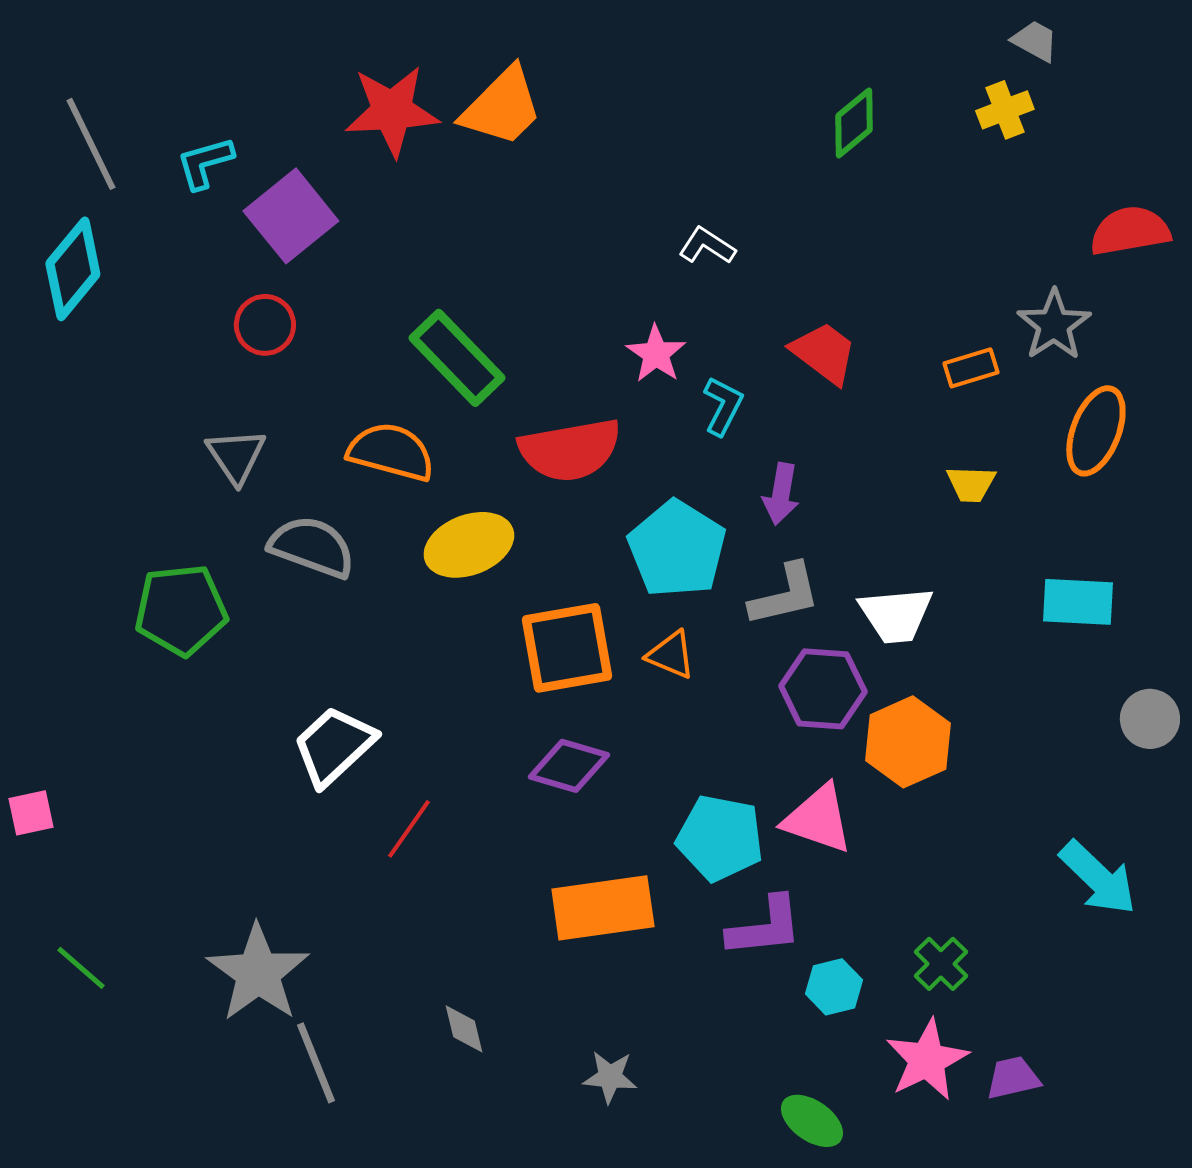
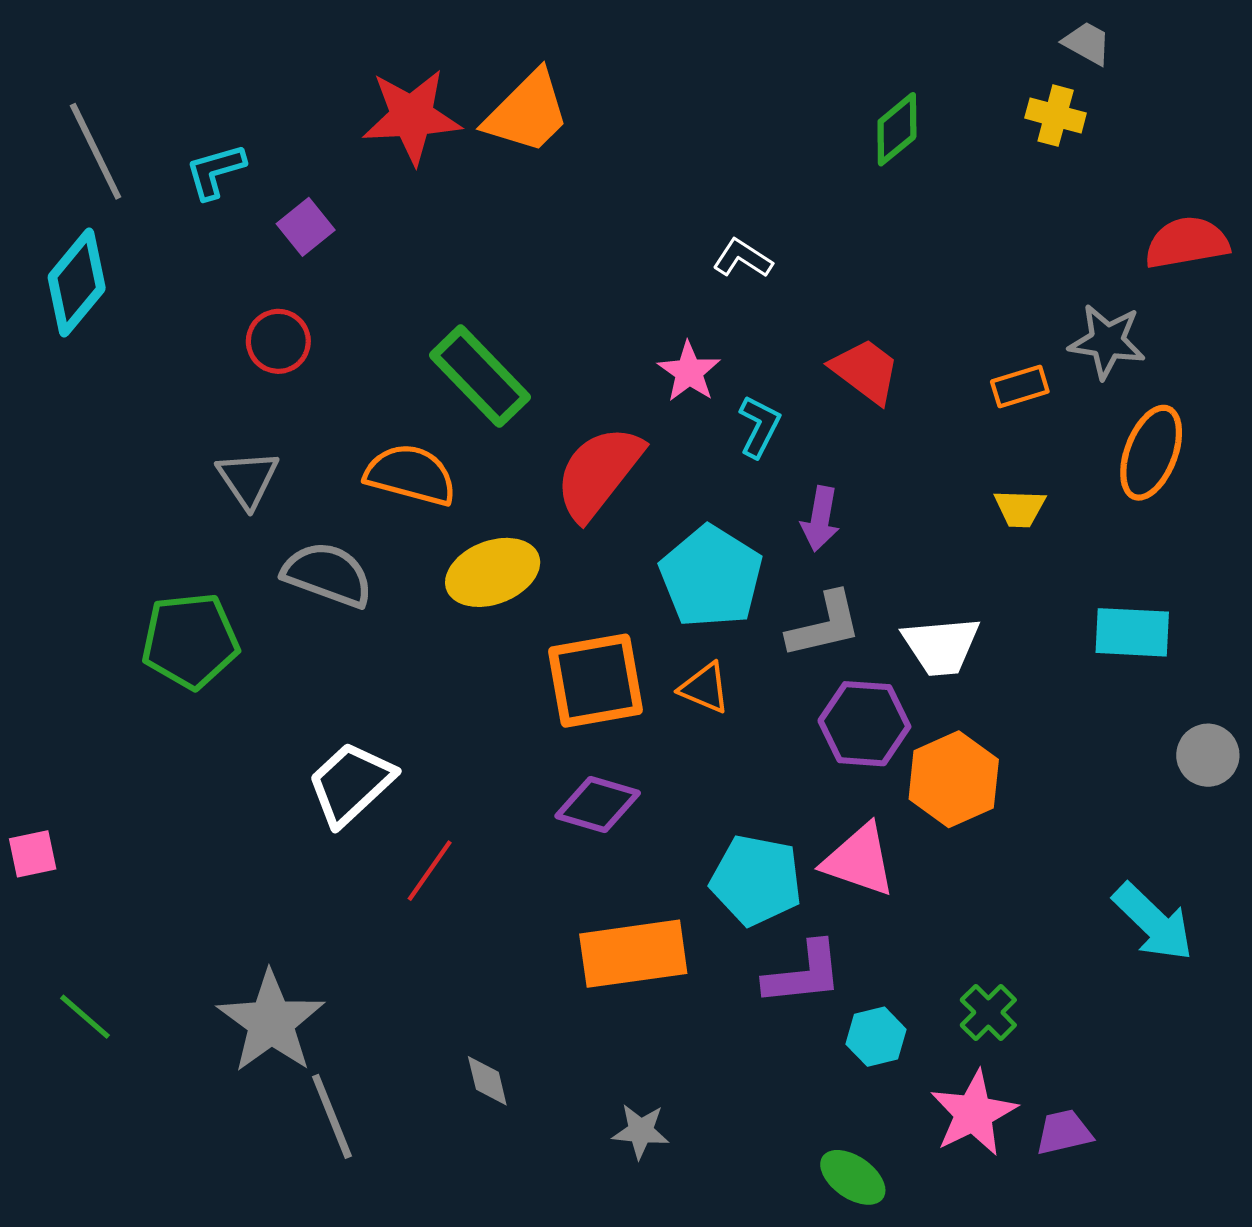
yellow cross: (1005, 110) -> (1056, 116), turned 36
purple square: (291, 216) -> (306, 227), size x0.6
gray star: (1054, 325) -> (1107, 341), turned -30
red semicircle: (570, 450) -> (599, 473), turned 138

